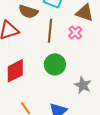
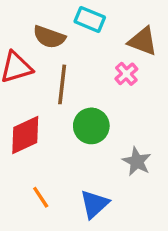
brown line: (50, 31) -> (62, 84), moved

